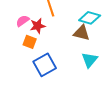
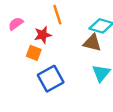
pink semicircle: (23, 21) -> (16, 24), moved

